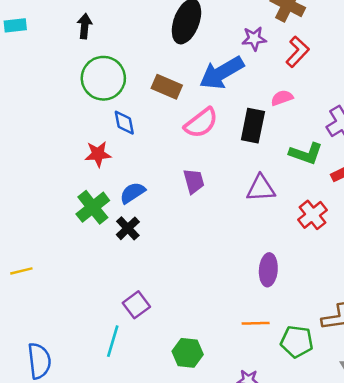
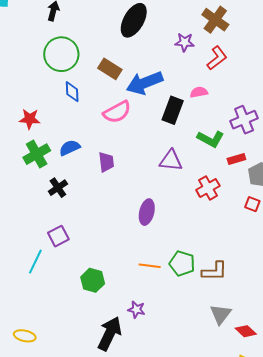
blue arrow: (222, 73) -> (145, 83), moved
pink semicircle: (201, 123) -> (117, 112), moved
red star: (98, 154) -> (30, 119), moved
purple trapezoid: (194, 181) -> (106, 162), moved
black cross: (128, 228) -> (58, 188), moved
purple ellipse: (268, 270) -> (147, 212), moved
green pentagon: (297, 342) -> (182, 263), moved

